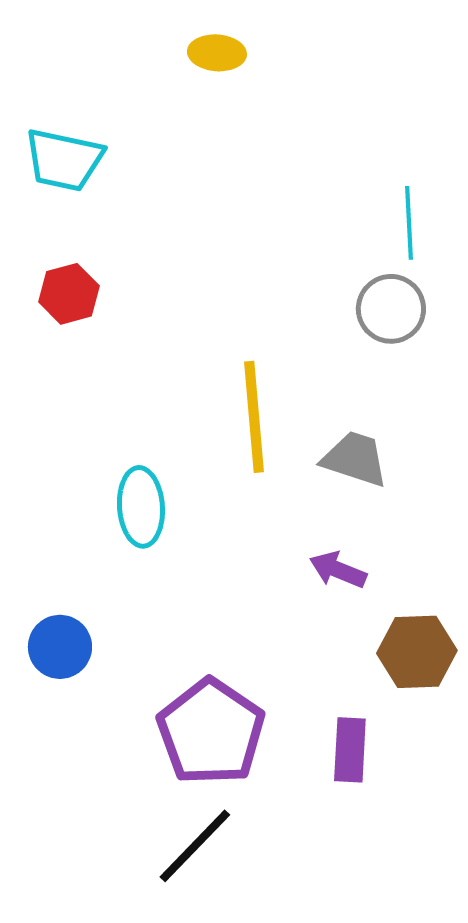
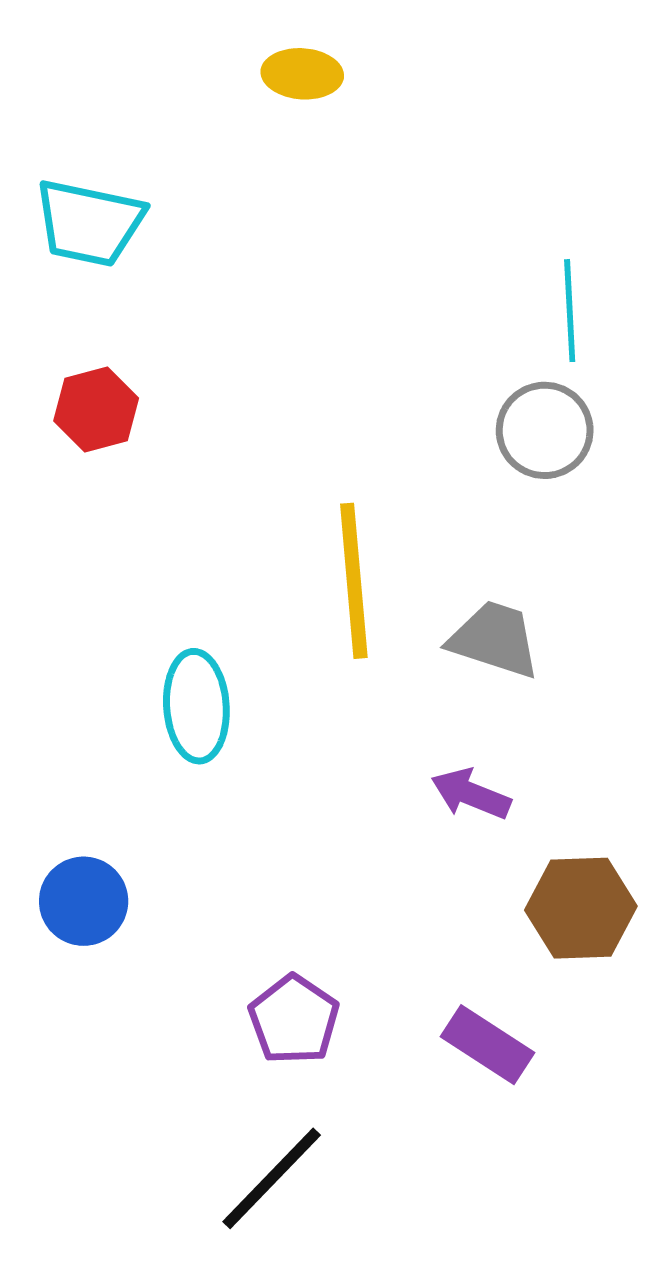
purple pentagon: (211, 732) -> (294, 1020), size x0.6
purple rectangle: (350, 750) -> (488, 1045), turned -60

